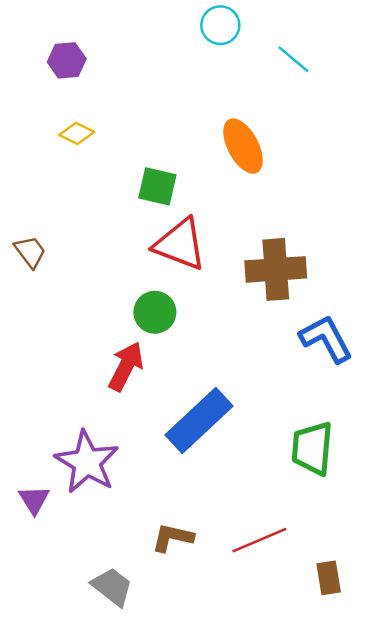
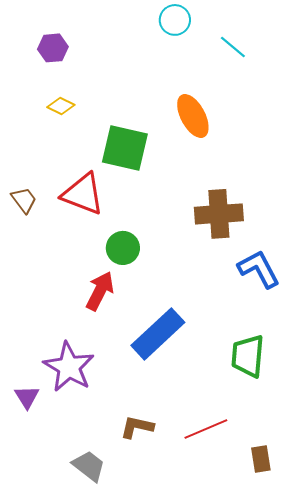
green square: (157, 186) -> (125, 148), size x1.5
red triangle: (180, 244) -> (83, 194), moved

